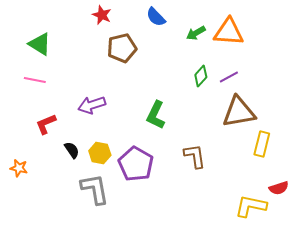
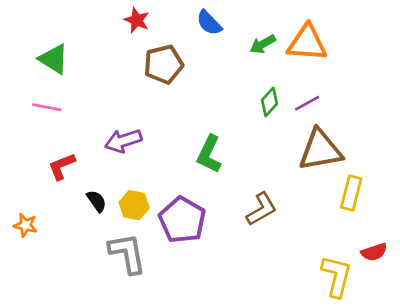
brown L-shape: (195, 156) -> (261, 209), turned 68
yellow L-shape: (251, 206) -> (336, 276), turned 92

